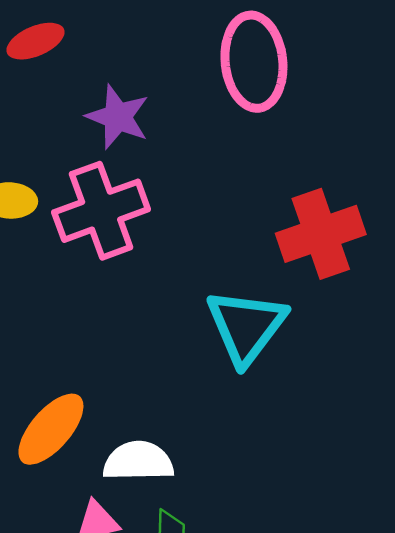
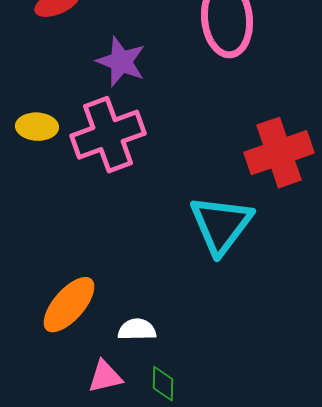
white semicircle: (138, 461) -> (137, 330), size x0.7

